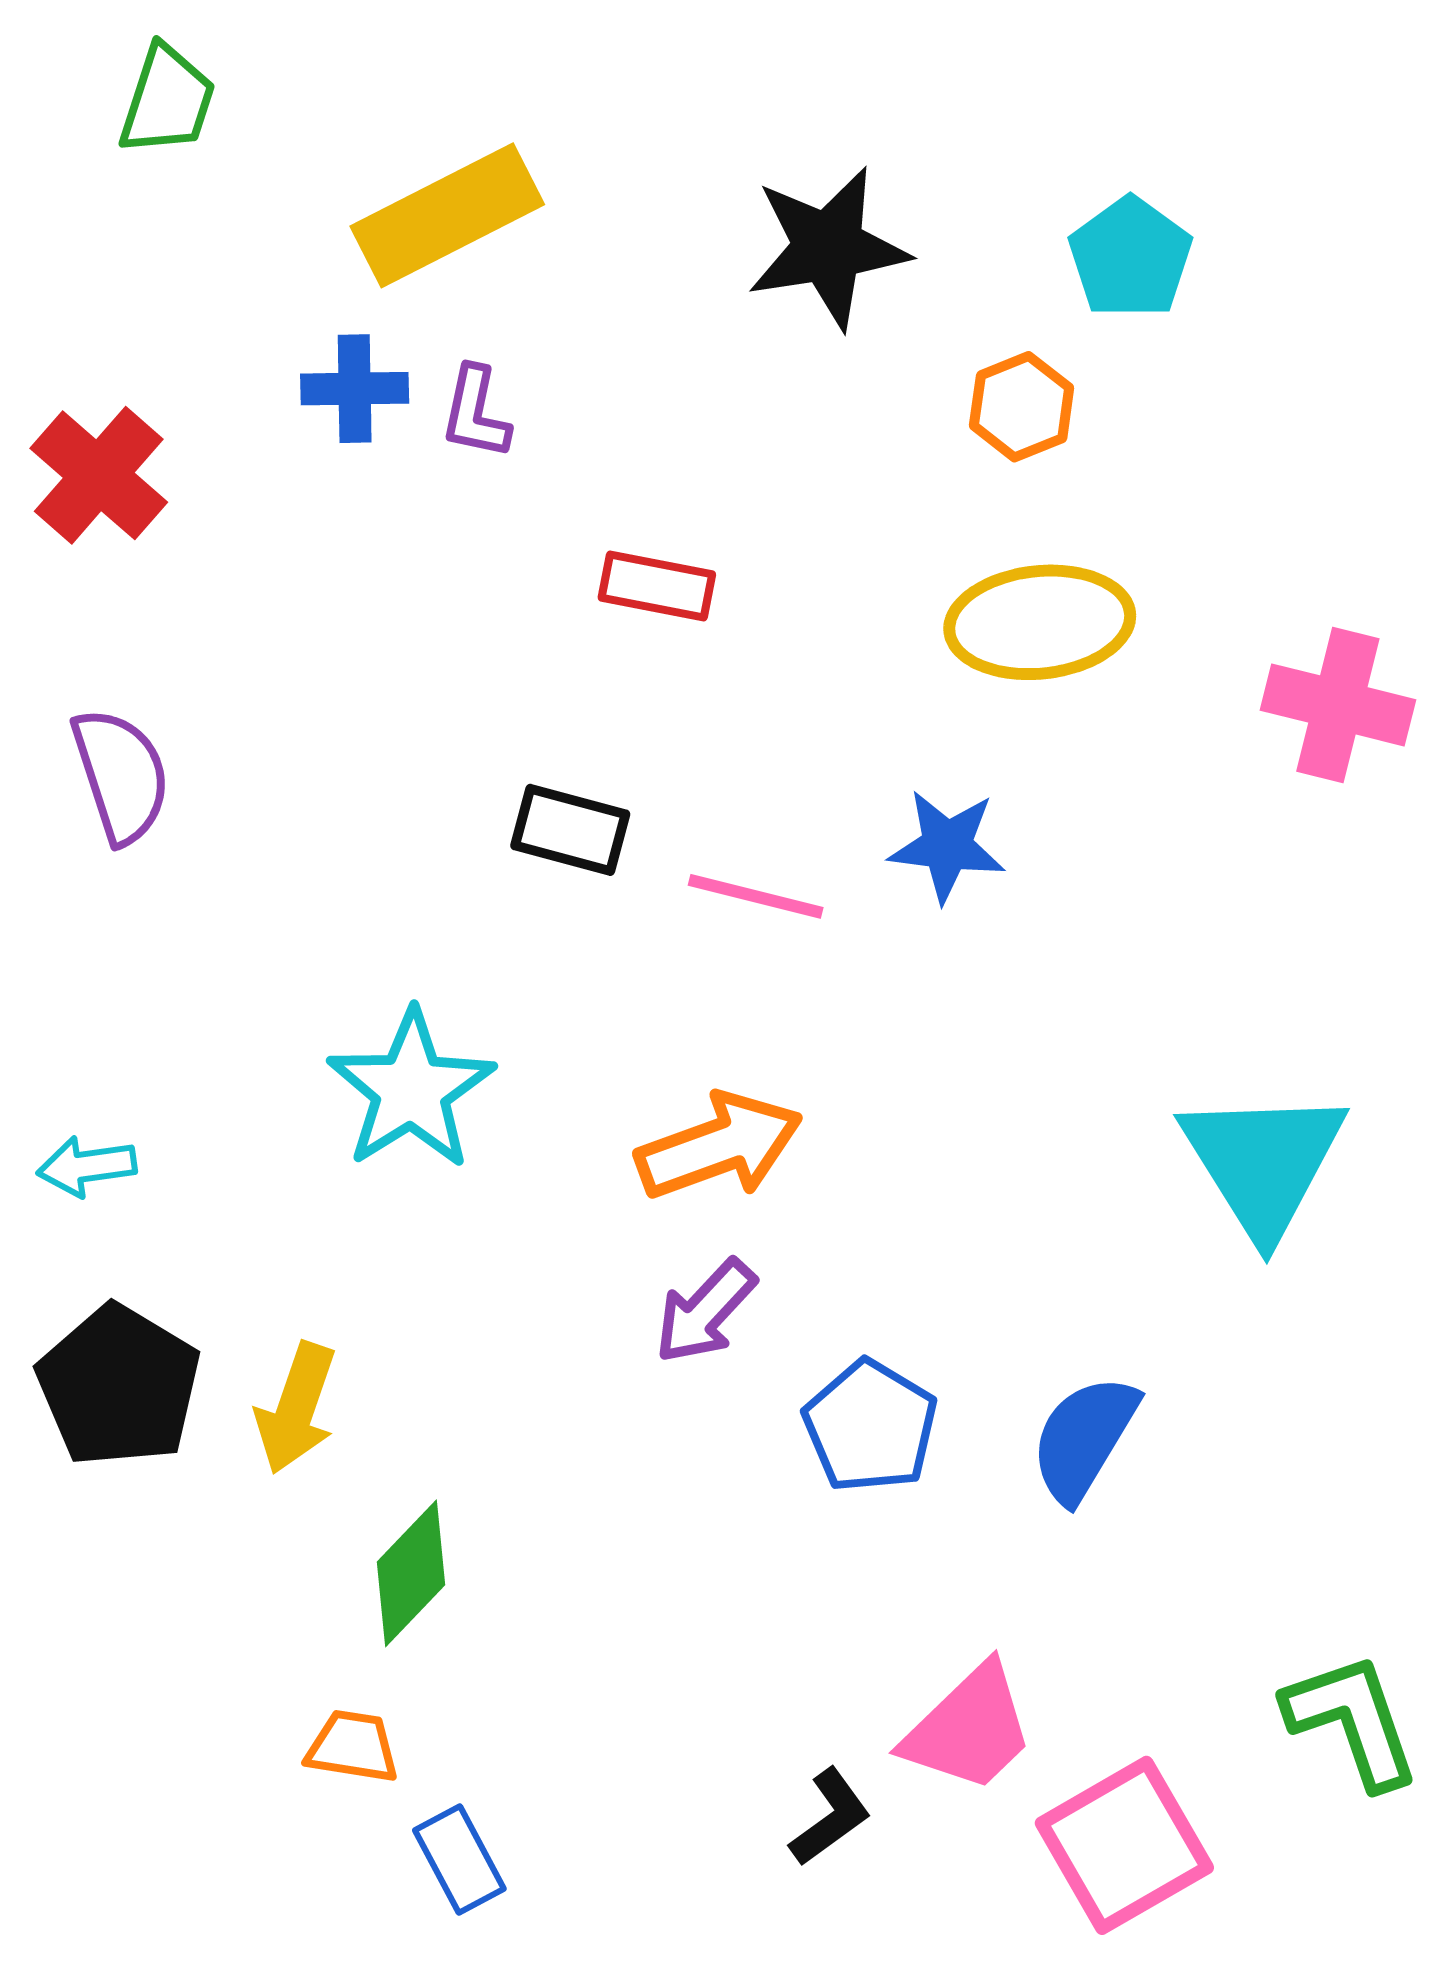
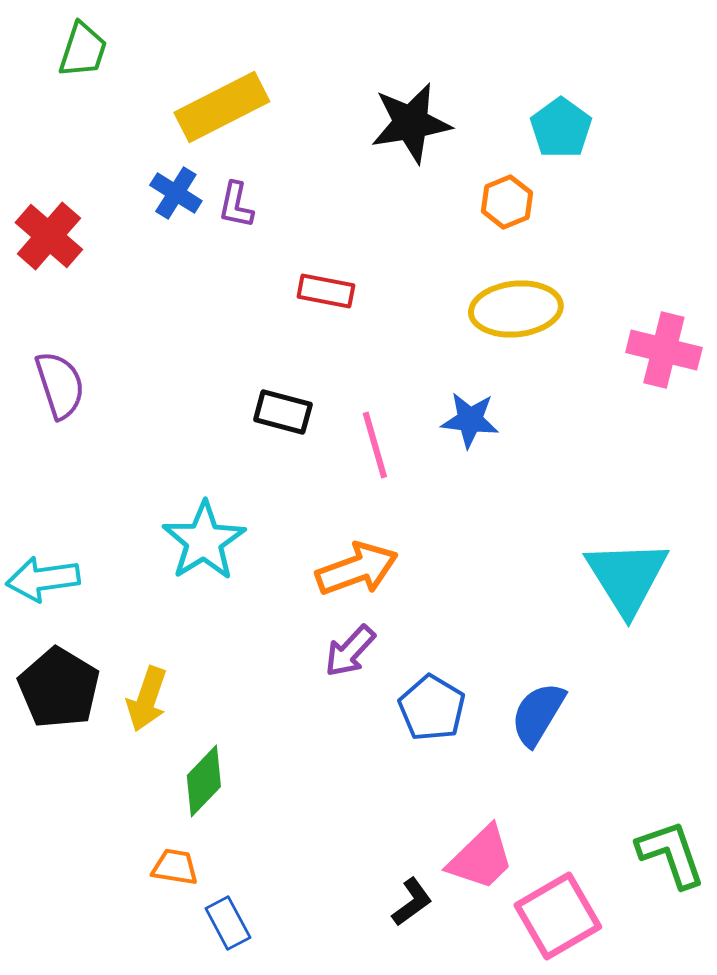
blue cross: (355, 389) -> (176, 193), turned 33
pink line: (756, 896) -> (375, 445), turned 60
cyan arrow: (87, 1166) -> (43, 579), size x1.5

